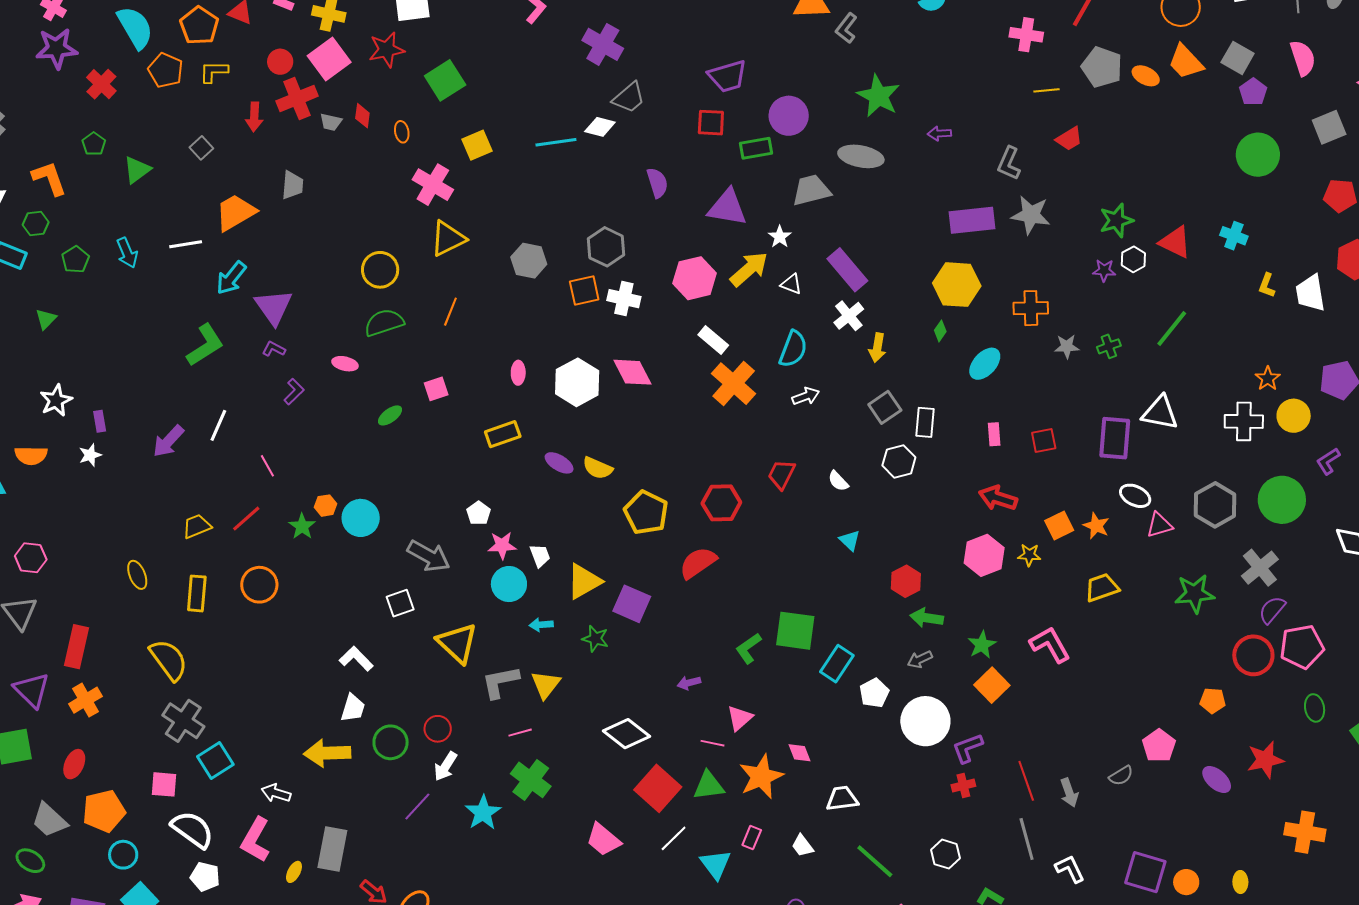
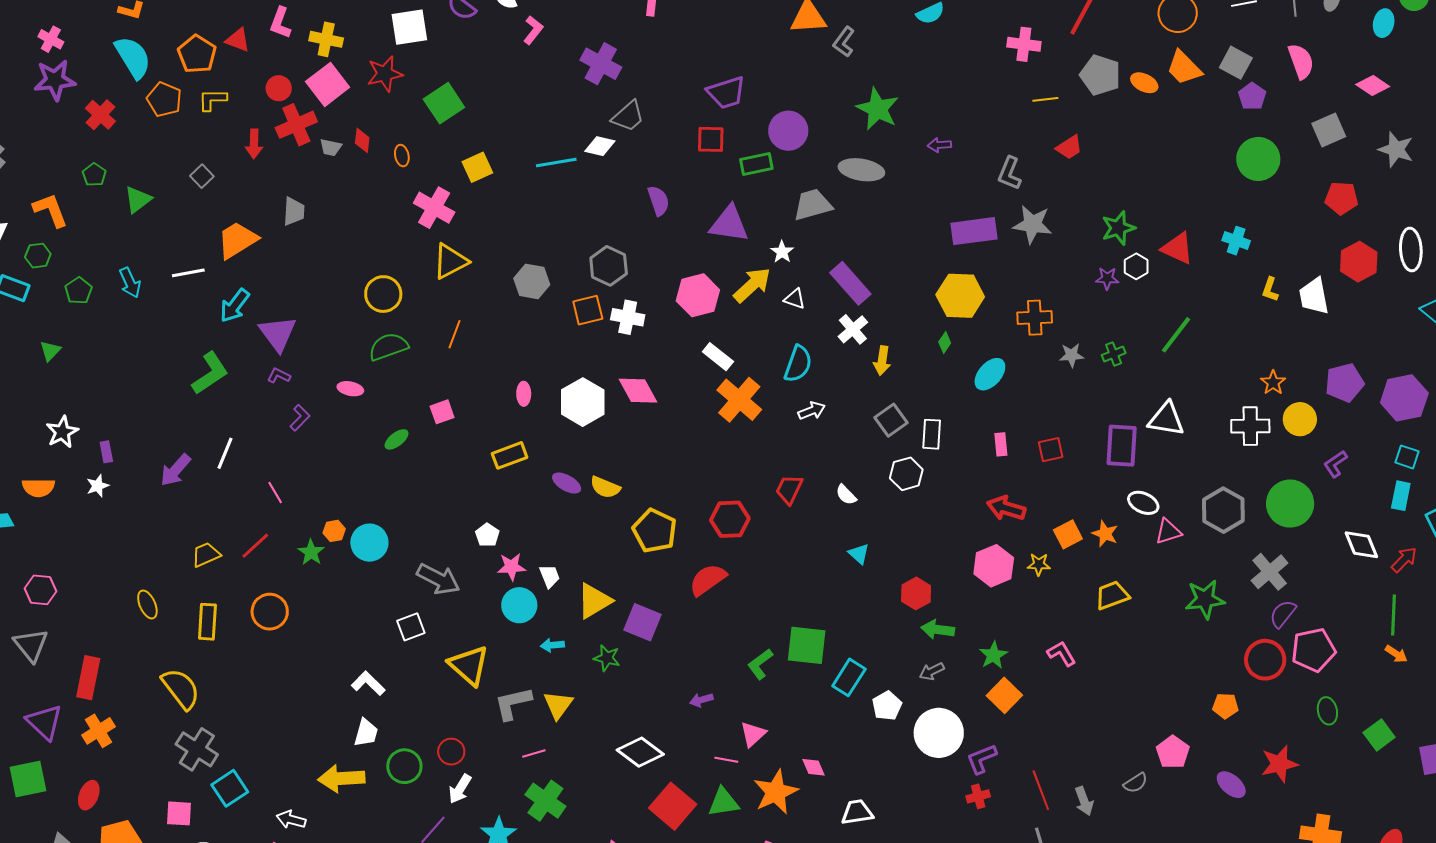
pink L-shape: (1050, 645) -> (1062, 654), size x0.7

